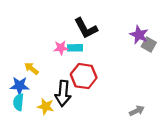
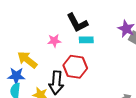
cyan rectangle: (75, 48) -> (86, 40), moved
yellow arrow: (32, 68) -> (27, 60), size x1.5

